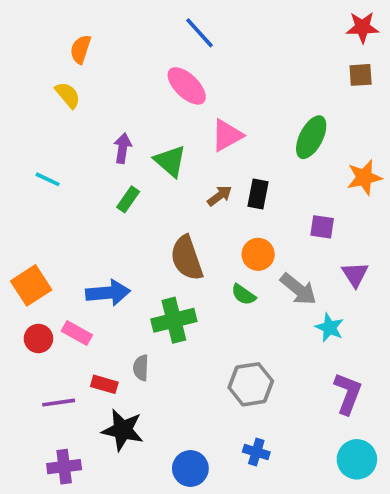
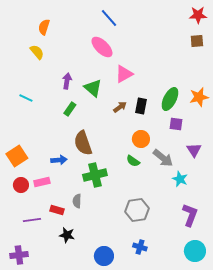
green ellipse: (311, 137) -> (170, 99), moved
brown semicircle: (187, 258) -> (83, 143), moved
blue arrow: (108, 293) -> (59, 160), size x0.7
pink rectangle: (77, 333) -> (42, 182), turned -42
black star: (123, 430) -> (67, 235), size x0.7
purple cross: (64, 467) -> (19, 255), moved

